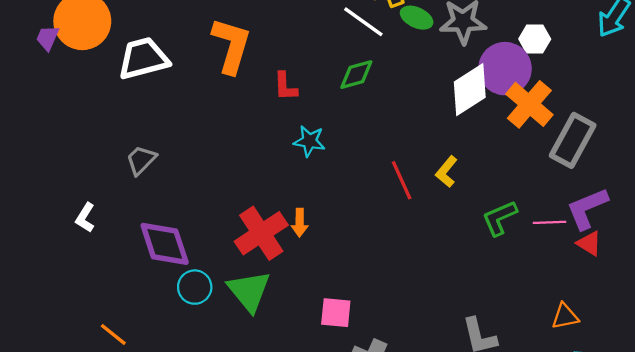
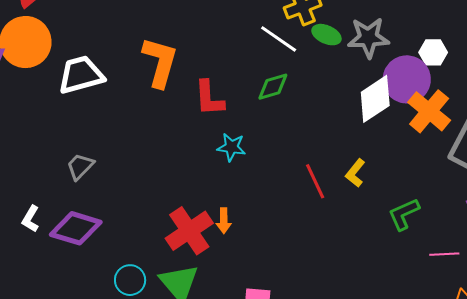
red L-shape: (285, 86) -> (209, 98), size x1.4
pink line: (549, 222) -> (444, 254), moved
purple diamond: (165, 244) -> (76, 228), moved, turned -54

